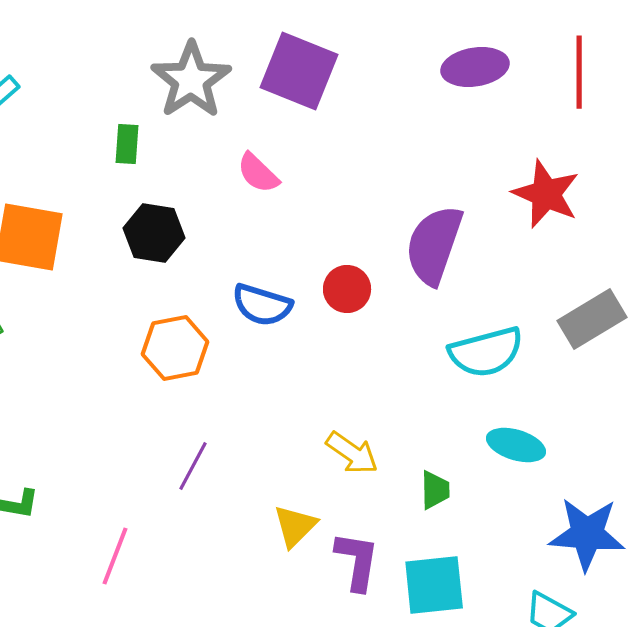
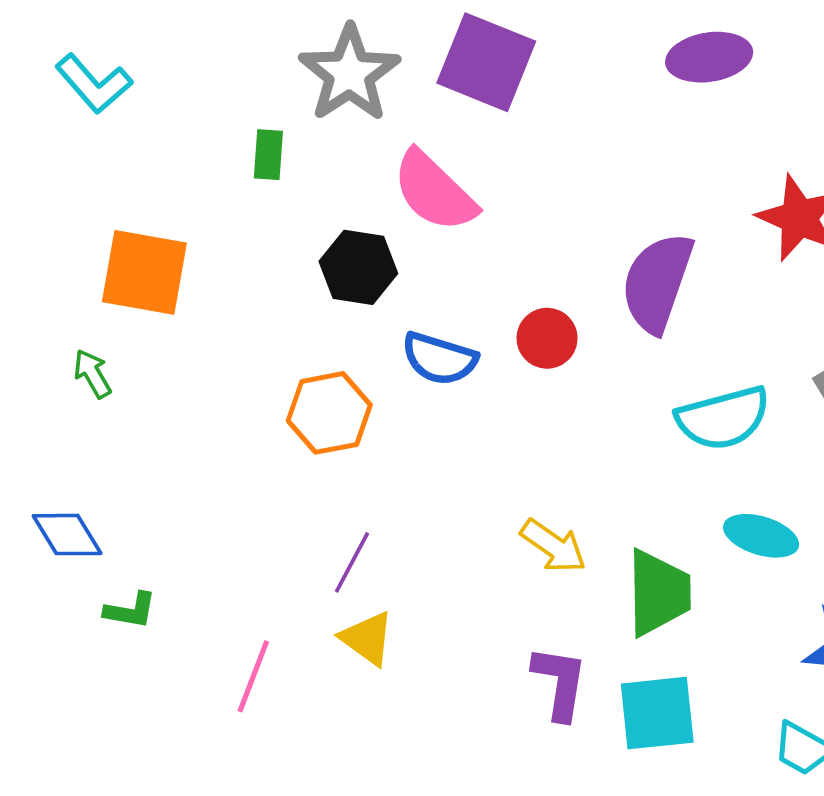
pink semicircle: (258, 173) -> (434, 191), size x1.6
black hexagon: (154, 233) -> (358, 267), moved
green trapezoid: (435, 490) -> (658, 593), size x1.8
yellow triangle: (295, 526) -> (367, 638), moved, turned -39

